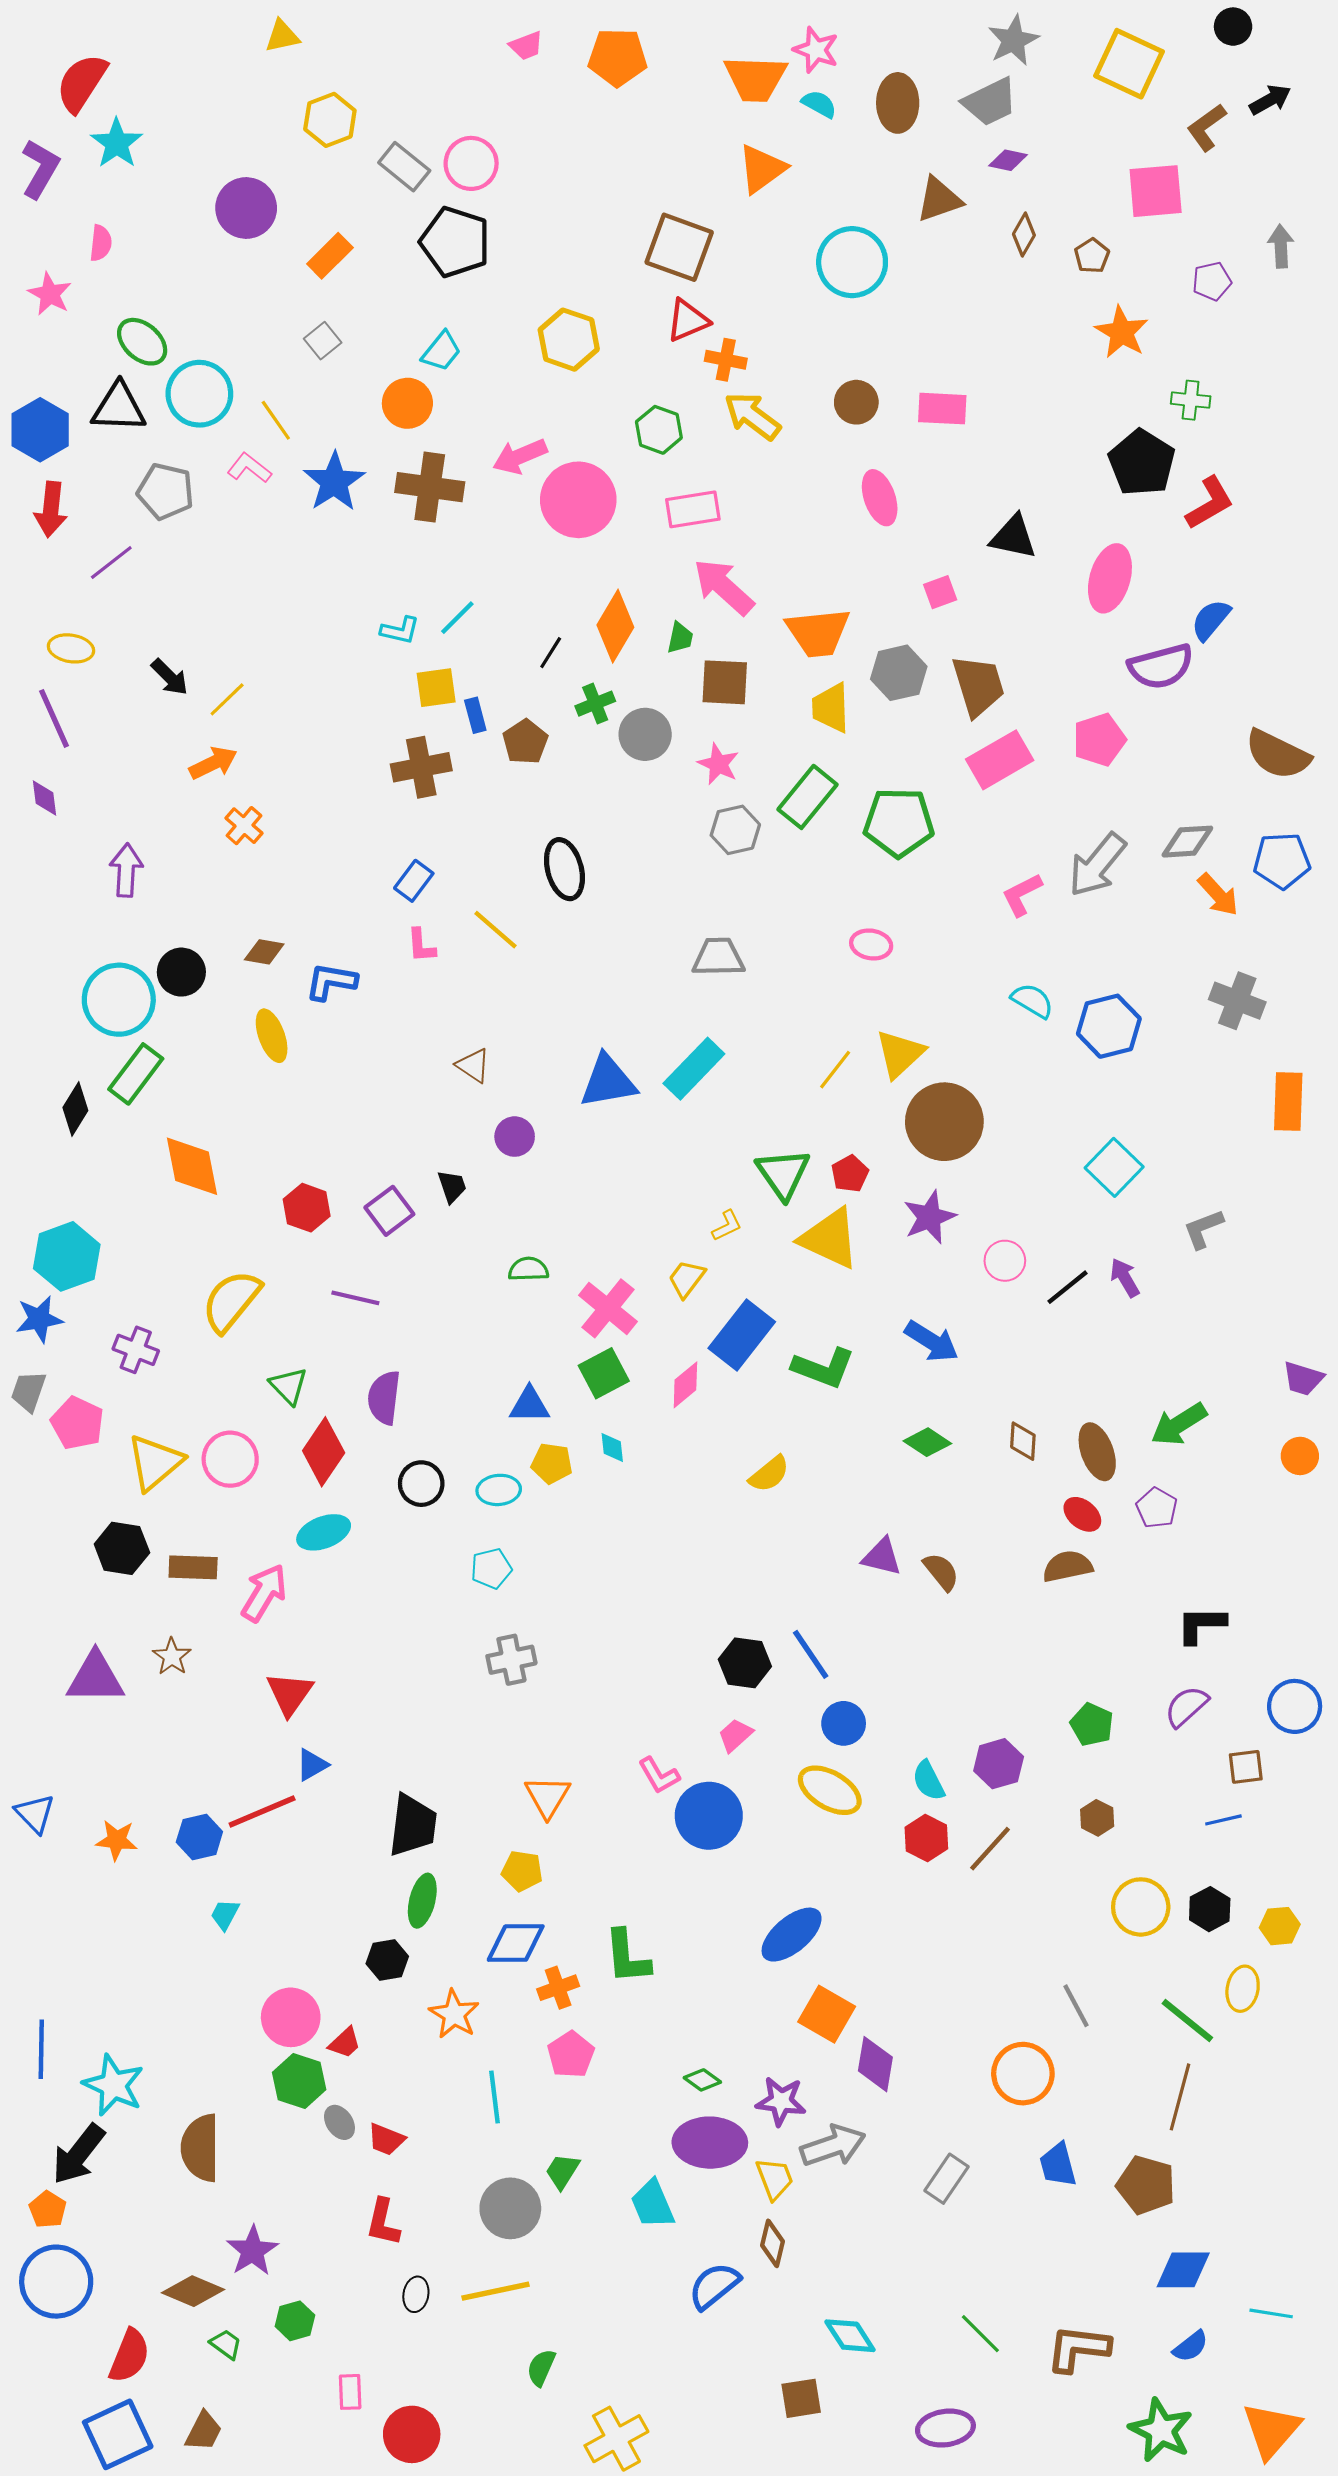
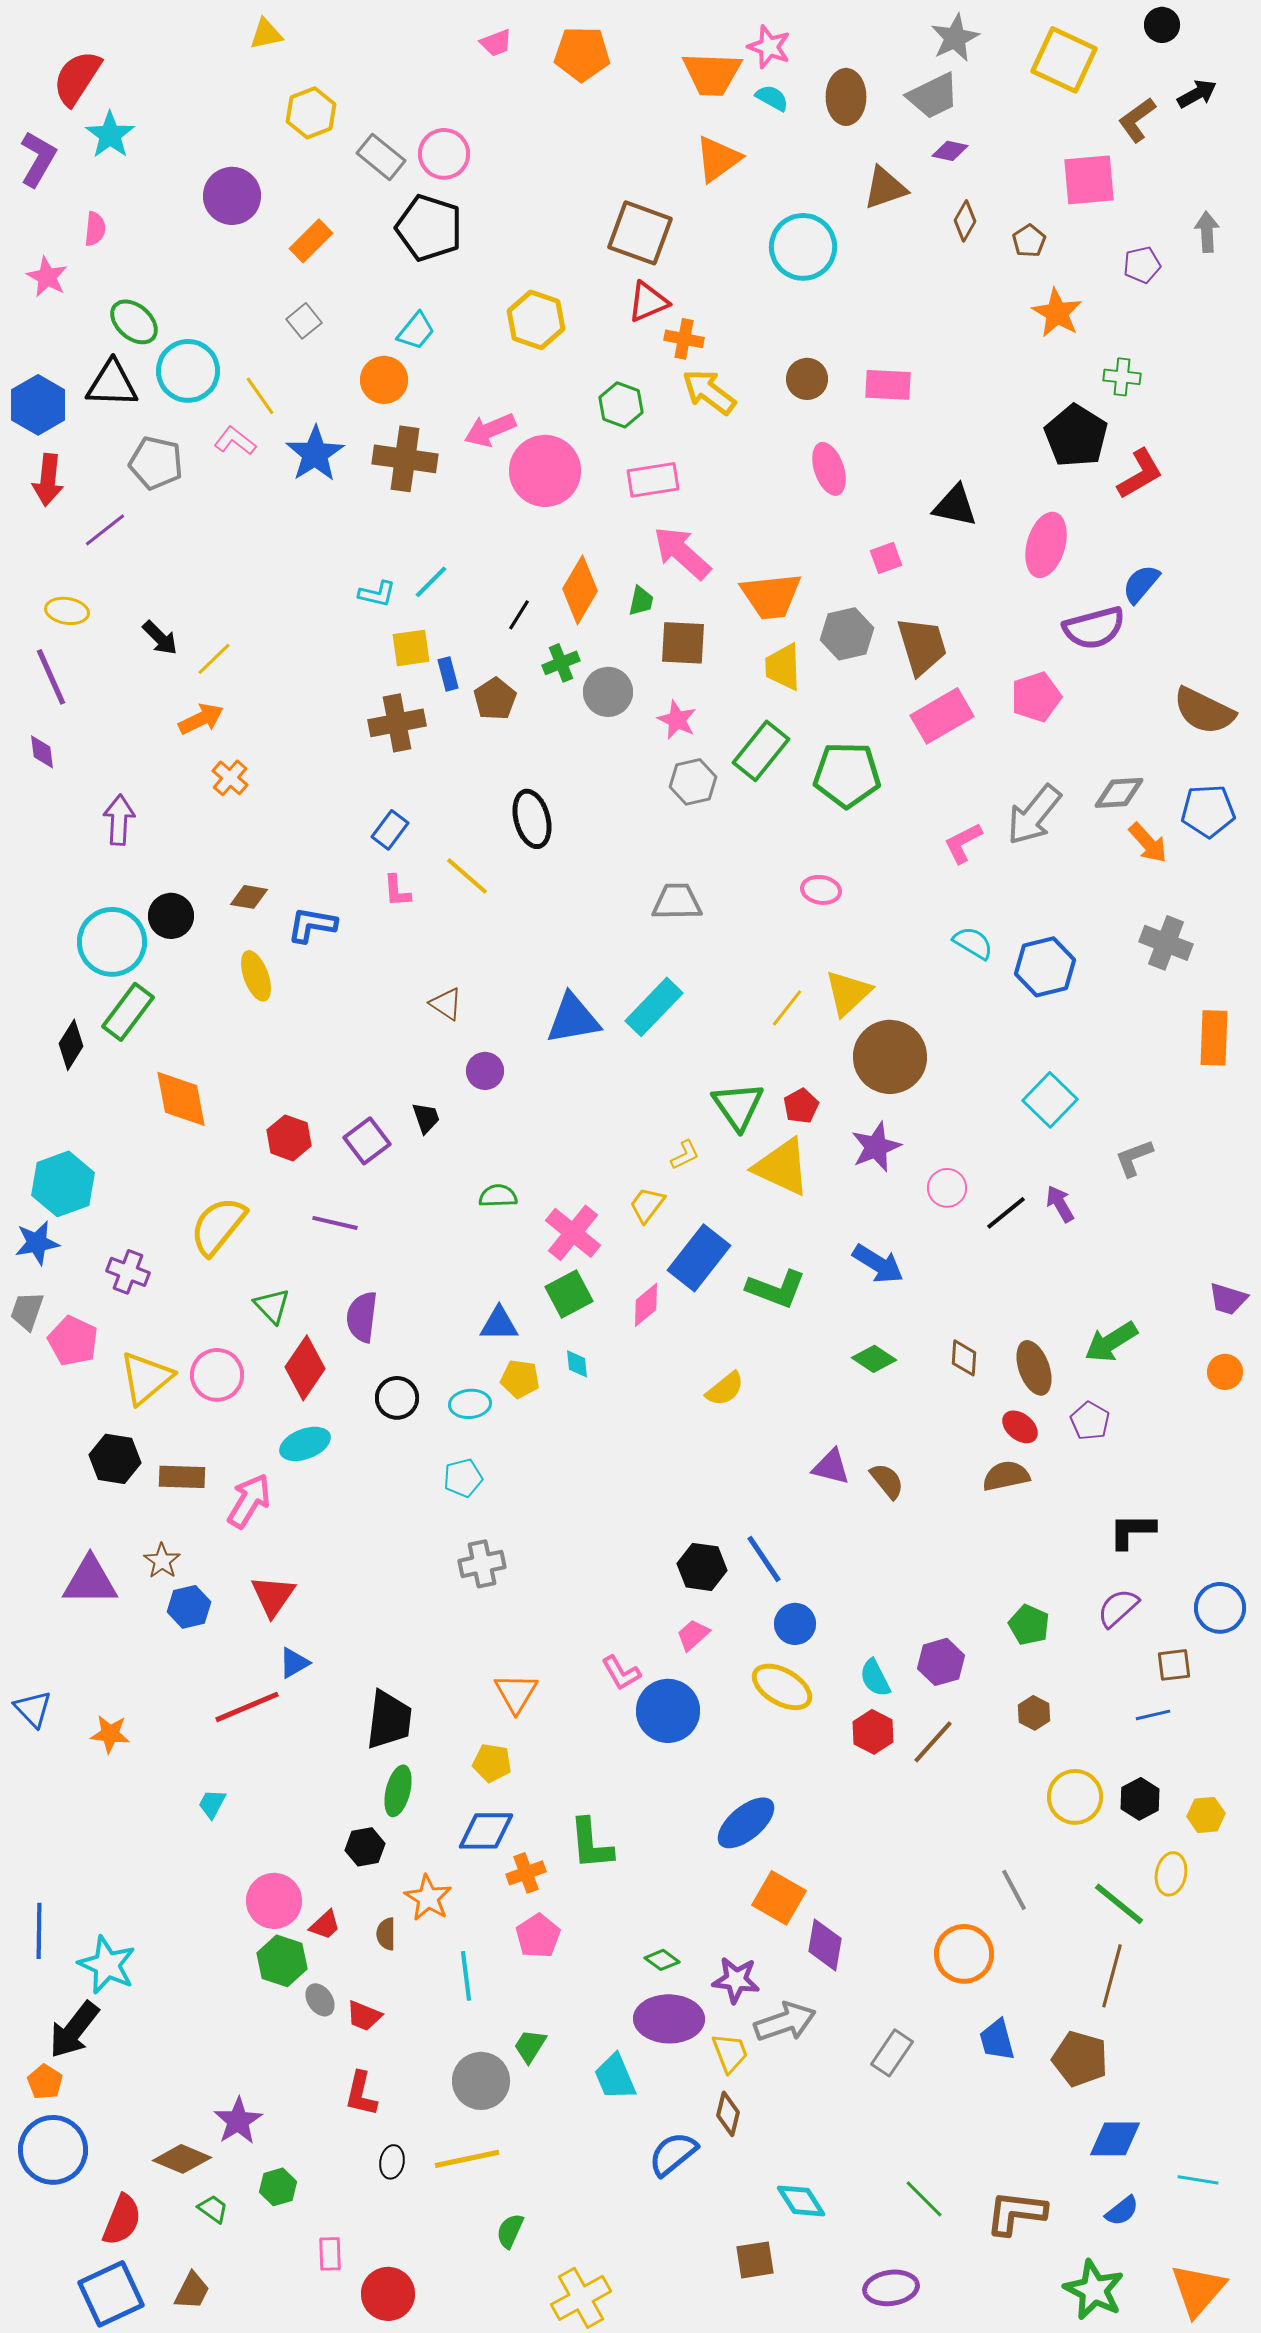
blue hexagon: (199, 1837) -> (189, 1607), moved
brown semicircle: (200, 2148) -> (386, 1934), moved, size x0.5

